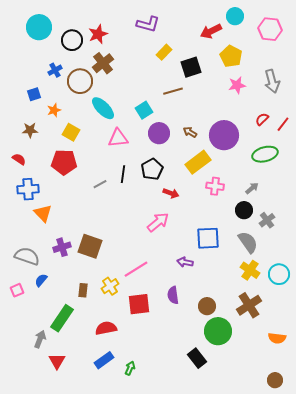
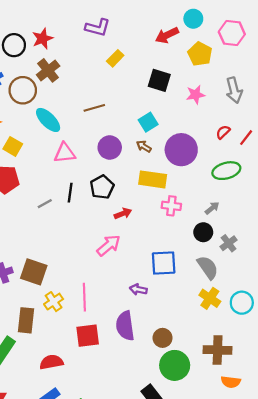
yellow pentagon: (231, 56) -> (200, 54), moved
black square: (191, 67) -> (159, 80), moved, turned 35
brown line: (173, 91) -> (94, 108), moved
cyan square: (144, 110) -> (148, 122), moved
yellow rectangle: (198, 162) -> (153, 179), turned 45
red arrow: (171, 193) -> (123, 214), turned -42
pink line: (136, 269) -> (84, 297), turned -60
yellow cross: (110, 286) -> (54, 302), moved
brown rectangle: (83, 290) -> (26, 320), size x1.6
purple semicircle: (173, 295) -> (125, 326), size x1.5
brown cross: (249, 305) -> (218, 350), moved, turned 35
orange semicircle: (277, 338) -> (231, 382), moved

